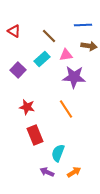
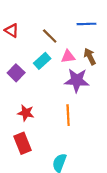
brown arrow: (89, 46) -> (90, 57), moved, turned -126
orange line: (66, 109) -> (68, 115), turned 30
red rectangle: (35, 135) -> (23, 143), moved

